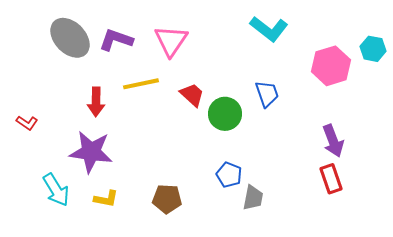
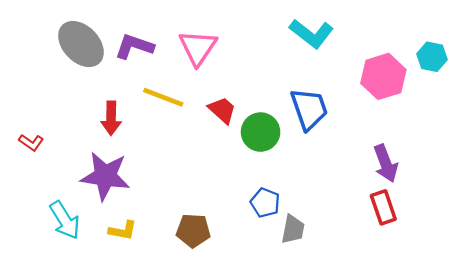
yellow line: (141, 84) -> (163, 97), turned 33
blue trapezoid: (267, 94) -> (309, 109), size x1.4

